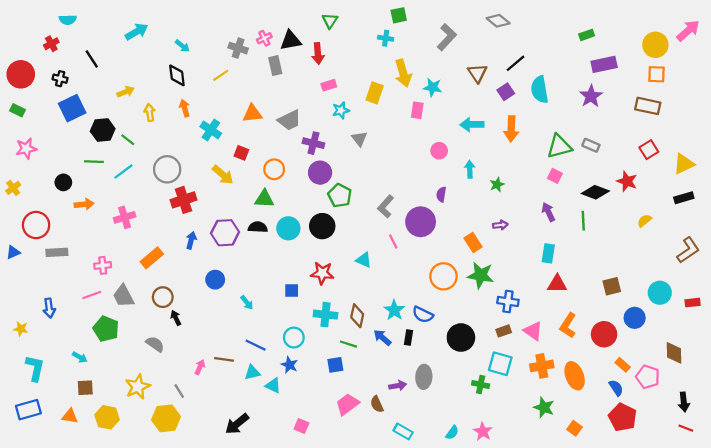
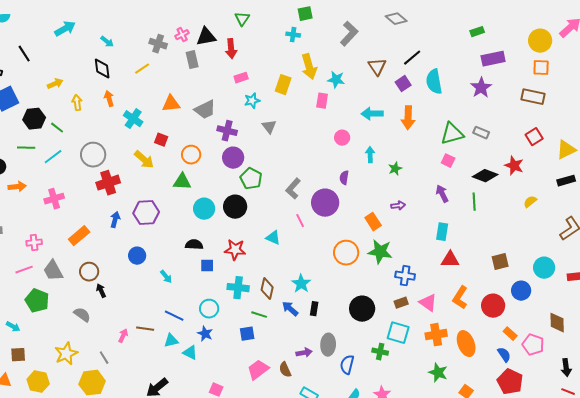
black semicircle: (258, 227) -> (194, 245), moved
blue semicircle: (423, 315) -> (347, 365), moved, turned 78

